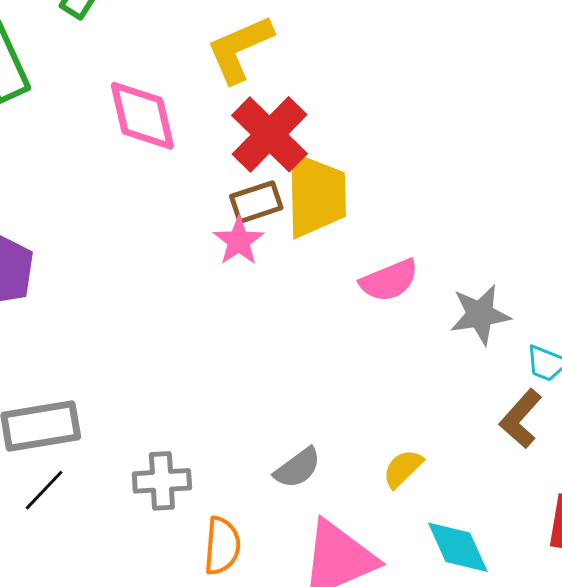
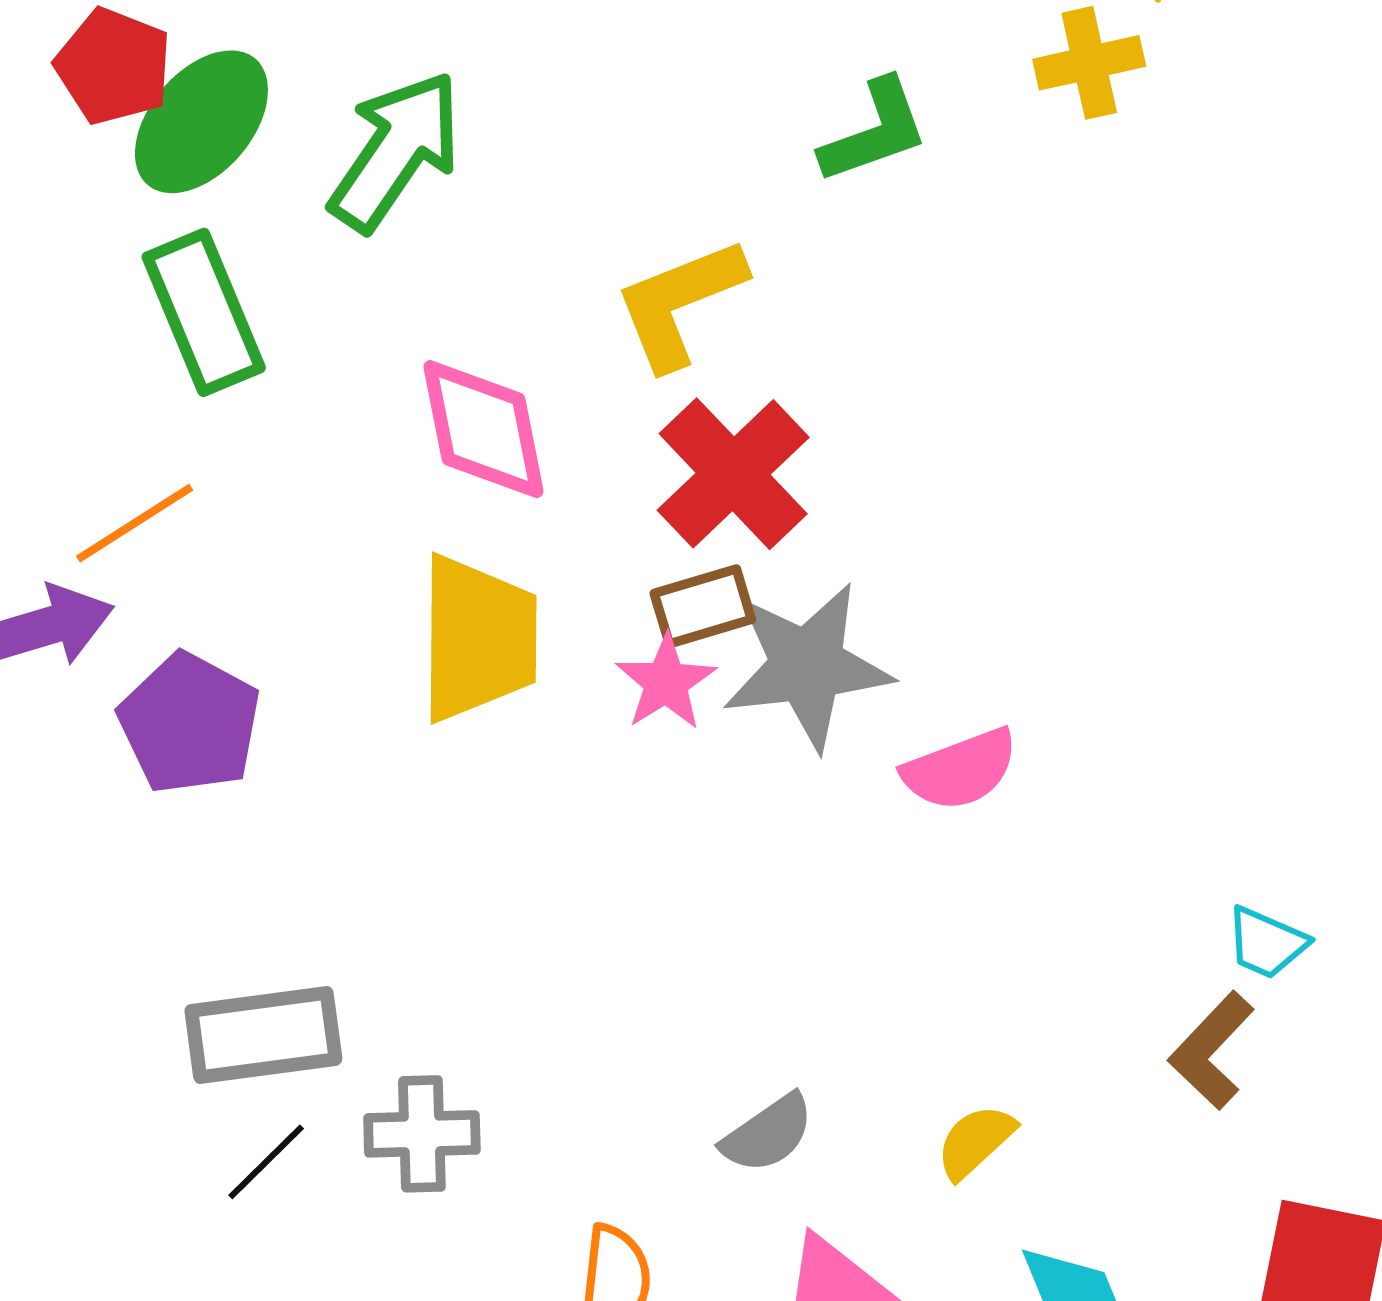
yellow trapezoid: (316, 195) -> (478, 638), moved
gray star: (480, 315) -> (807, 666), moved, size x1.4
gray cross: (162, 481) -> (422, 1134), moved

